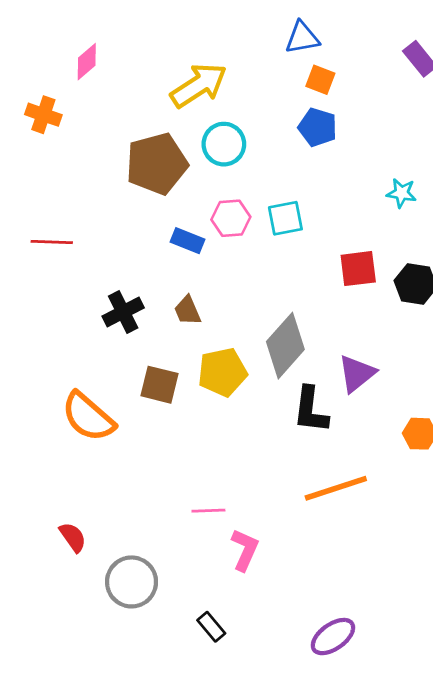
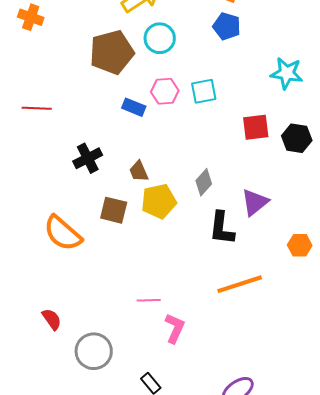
cyan star: (402, 193) -> (287, 73), size x1.5
brown trapezoid: (187, 311) -> (139, 171), moved
gray diamond: (285, 346) -> (204, 182), size x0.6

